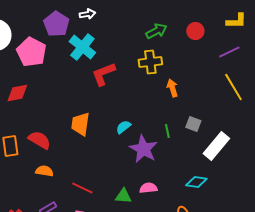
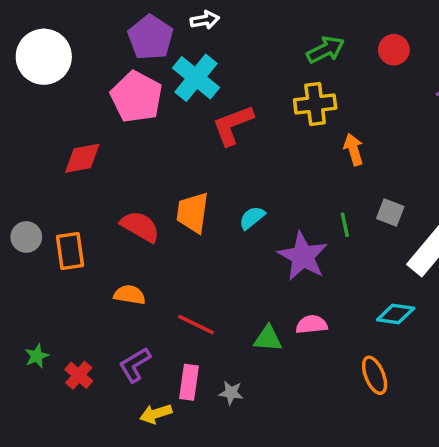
pink pentagon: (31, 52) -> (137, 97), moved
cyan semicircle: (123, 127) -> (252, 218), moved
red semicircle: (39, 140) -> (140, 226), moved

